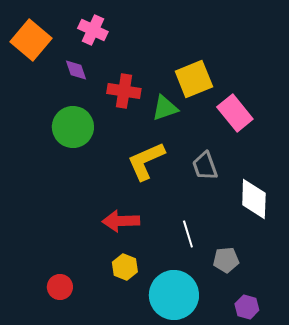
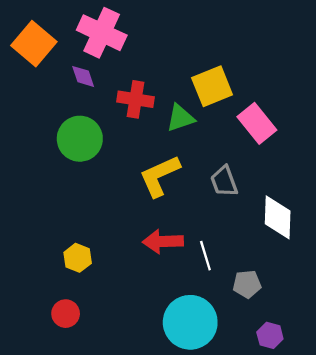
pink cross: (93, 30) -> (102, 33), size x1.5
red arrow: (121, 221) -> (163, 241), moved
yellow hexagon: (125, 267) -> (78, 258), moved

